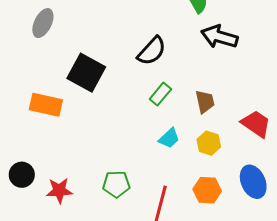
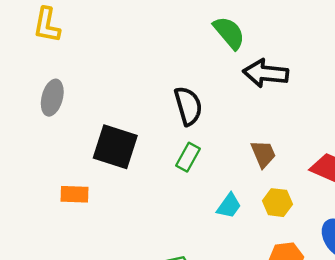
black semicircle: (152, 51) -> (188, 106), turned -48
green rectangle: (160, 94) -> (188, 157), moved
orange rectangle: (46, 105) -> (74, 194), size x0.7

